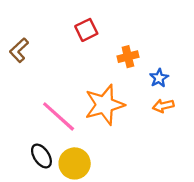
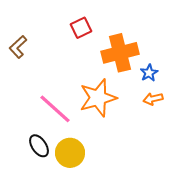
orange cross: (128, 57) -> (120, 53), size x1.8

